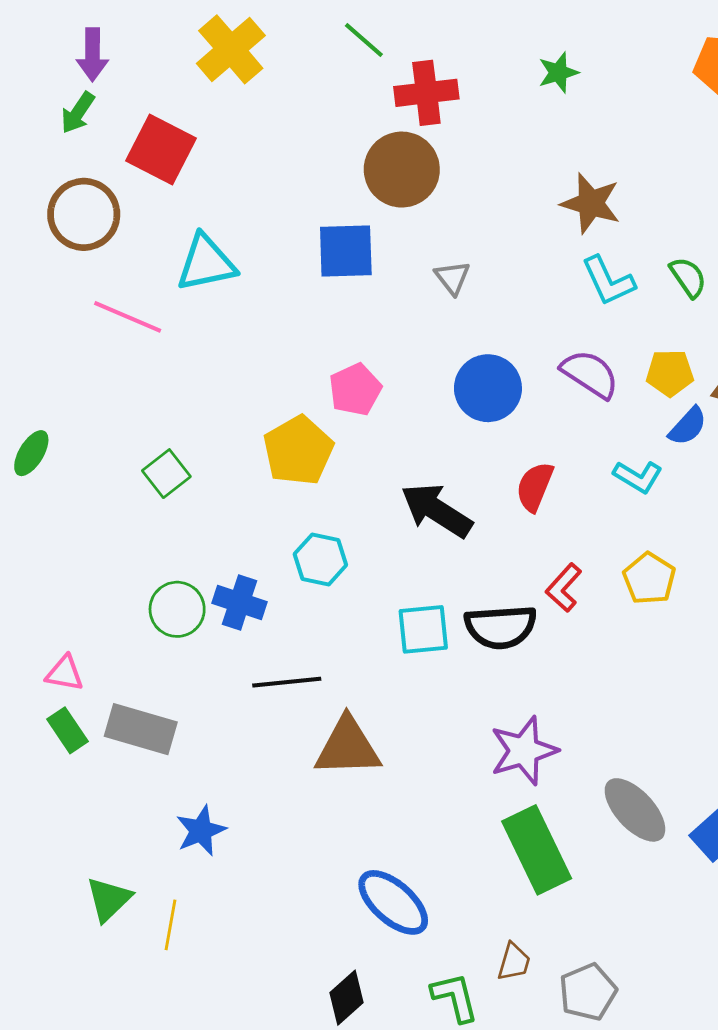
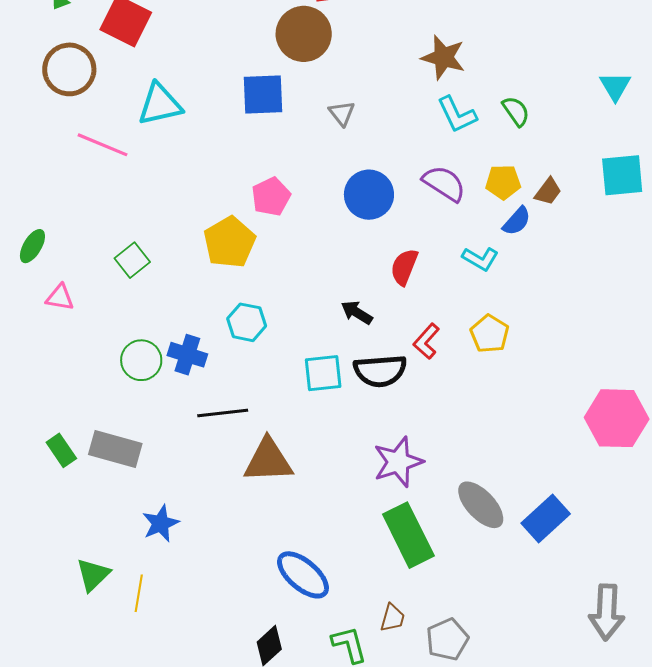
black arrow: (437, 510) -> (357, 312), moved, size x0.6
pink triangle: (65, 673) -> (60, 297), moved

